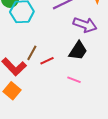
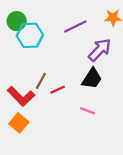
purple arrow: (85, 25) -> (100, 50), turned -65

